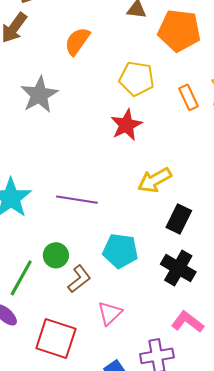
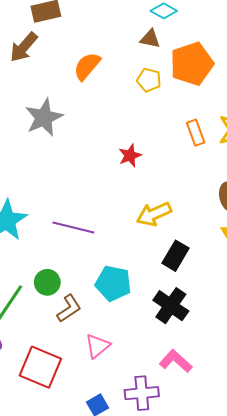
orange pentagon: (179, 31) -> (192, 64), turned -30
yellow pentagon: (137, 79) -> (149, 80), moved, size x0.7
red star: (126, 125) -> (130, 156), size x0.7

